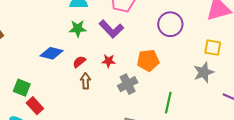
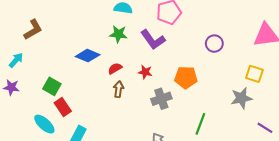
purple circle: (170, 24) -> (214, 44), size x0.7

